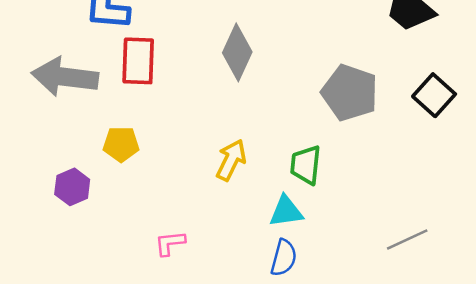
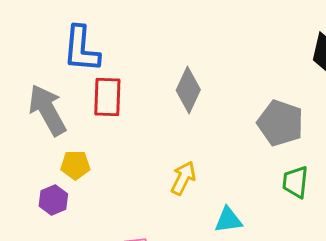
gray arrow: (65, 77) -> (47, 110), turned 54
yellow pentagon: (121, 144) -> (75, 165), moved
green trapezoid: (306, 165) -> (295, 182), moved

